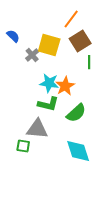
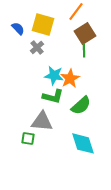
yellow square: (49, 45) -> (43, 24), moved
green line: (89, 62) -> (84, 50), moved

